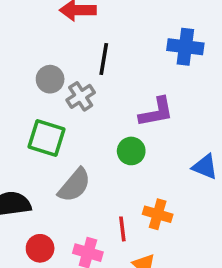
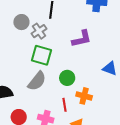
green square: (46, 138) -> (41, 55), moved
green circle: (131, 151) -> (67, 78), moved

